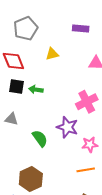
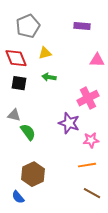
yellow triangle: (52, 54) -> (45, 53), moved
green arrow: (36, 90) -> (49, 77), moved
green semicircle: (40, 138) -> (28, 132), moved

